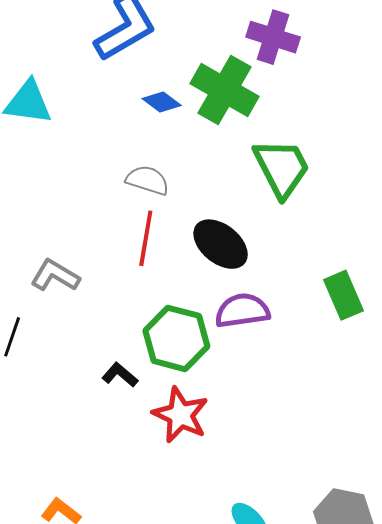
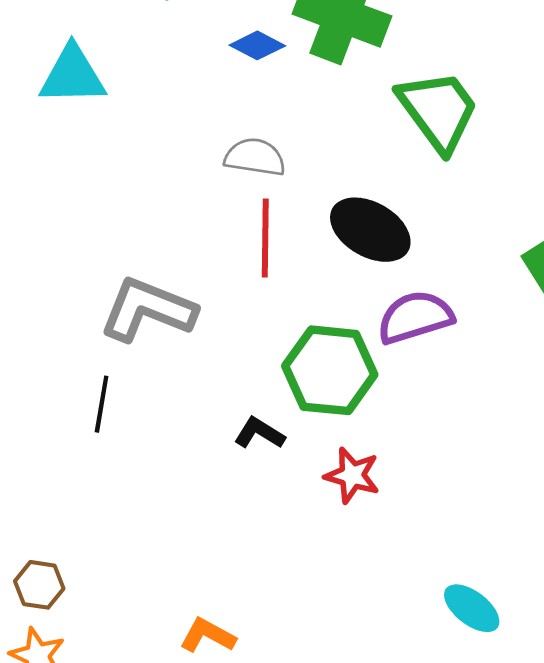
gray L-shape: (55, 275) -> (148, 310), size x1.4
red star: (180, 415) -> (352, 475), size x0.7

